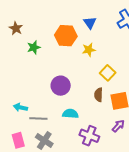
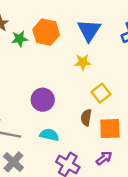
blue triangle: (90, 23) -> (89, 30), size x1.5
orange hexagon: (66, 36) -> (46, 32), moved
green star: (34, 47) -> (20, 39), moved

